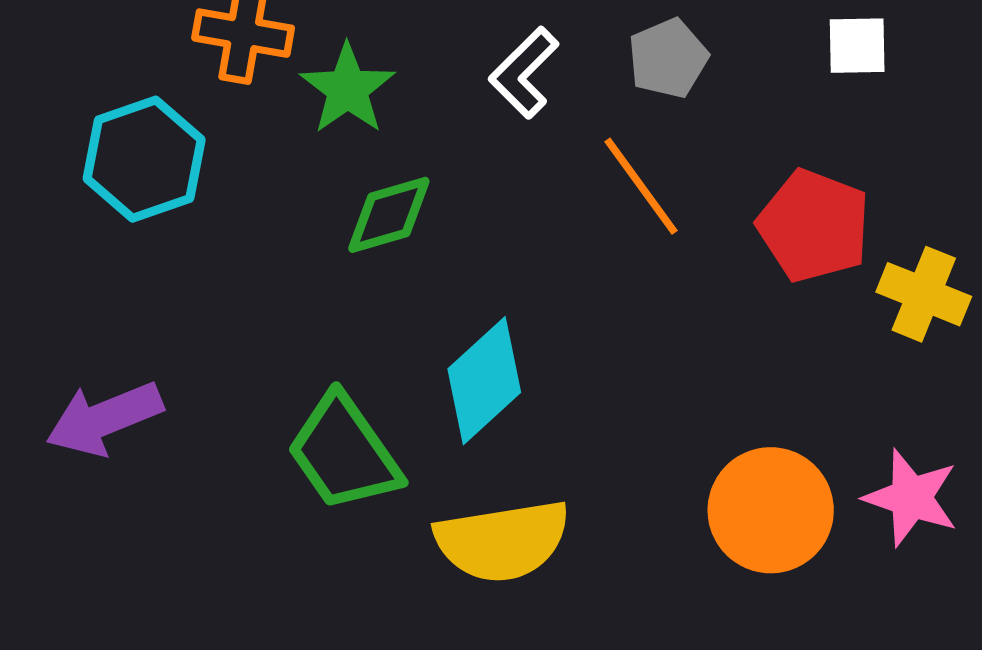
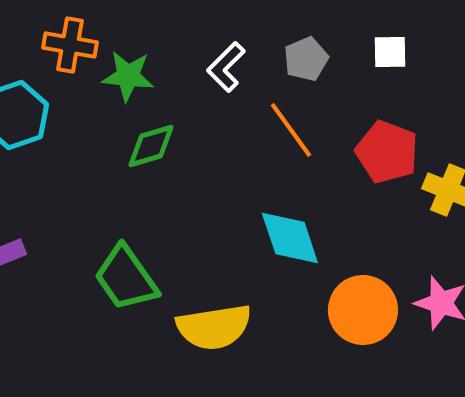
white square: (857, 46) -> (390, 52), moved
green star: (348, 89) -> (128, 76), turned -30
cyan diamond: (484, 381) -> (290, 238), moved, turned -66

